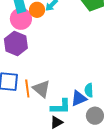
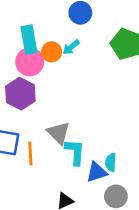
gray triangle: (41, 89) -> (58, 133), moved
cyan L-shape: (61, 107) -> (75, 152), moved, turned -90

